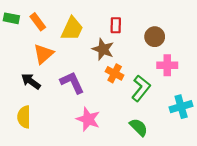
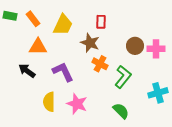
brown circle: (155, 37) -> (135, 46), moved
orange triangle: (43, 54) -> (38, 47), turned 42
pink cross: (167, 65) -> (156, 49), moved
yellow semicircle: (24, 117) -> (49, 102), moved

